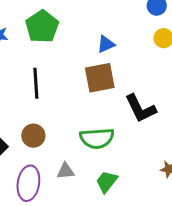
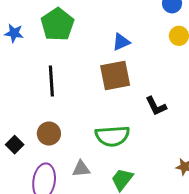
black L-shape: (140, 108) -> (156, 106), size x0.7

